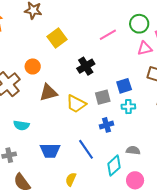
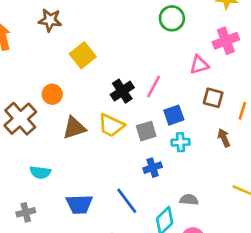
green circle: (139, 24) -> (172, 18), moved
pink line: (108, 35) -> (154, 87), moved, turned -30
yellow trapezoid: (76, 104) -> (111, 125), moved

